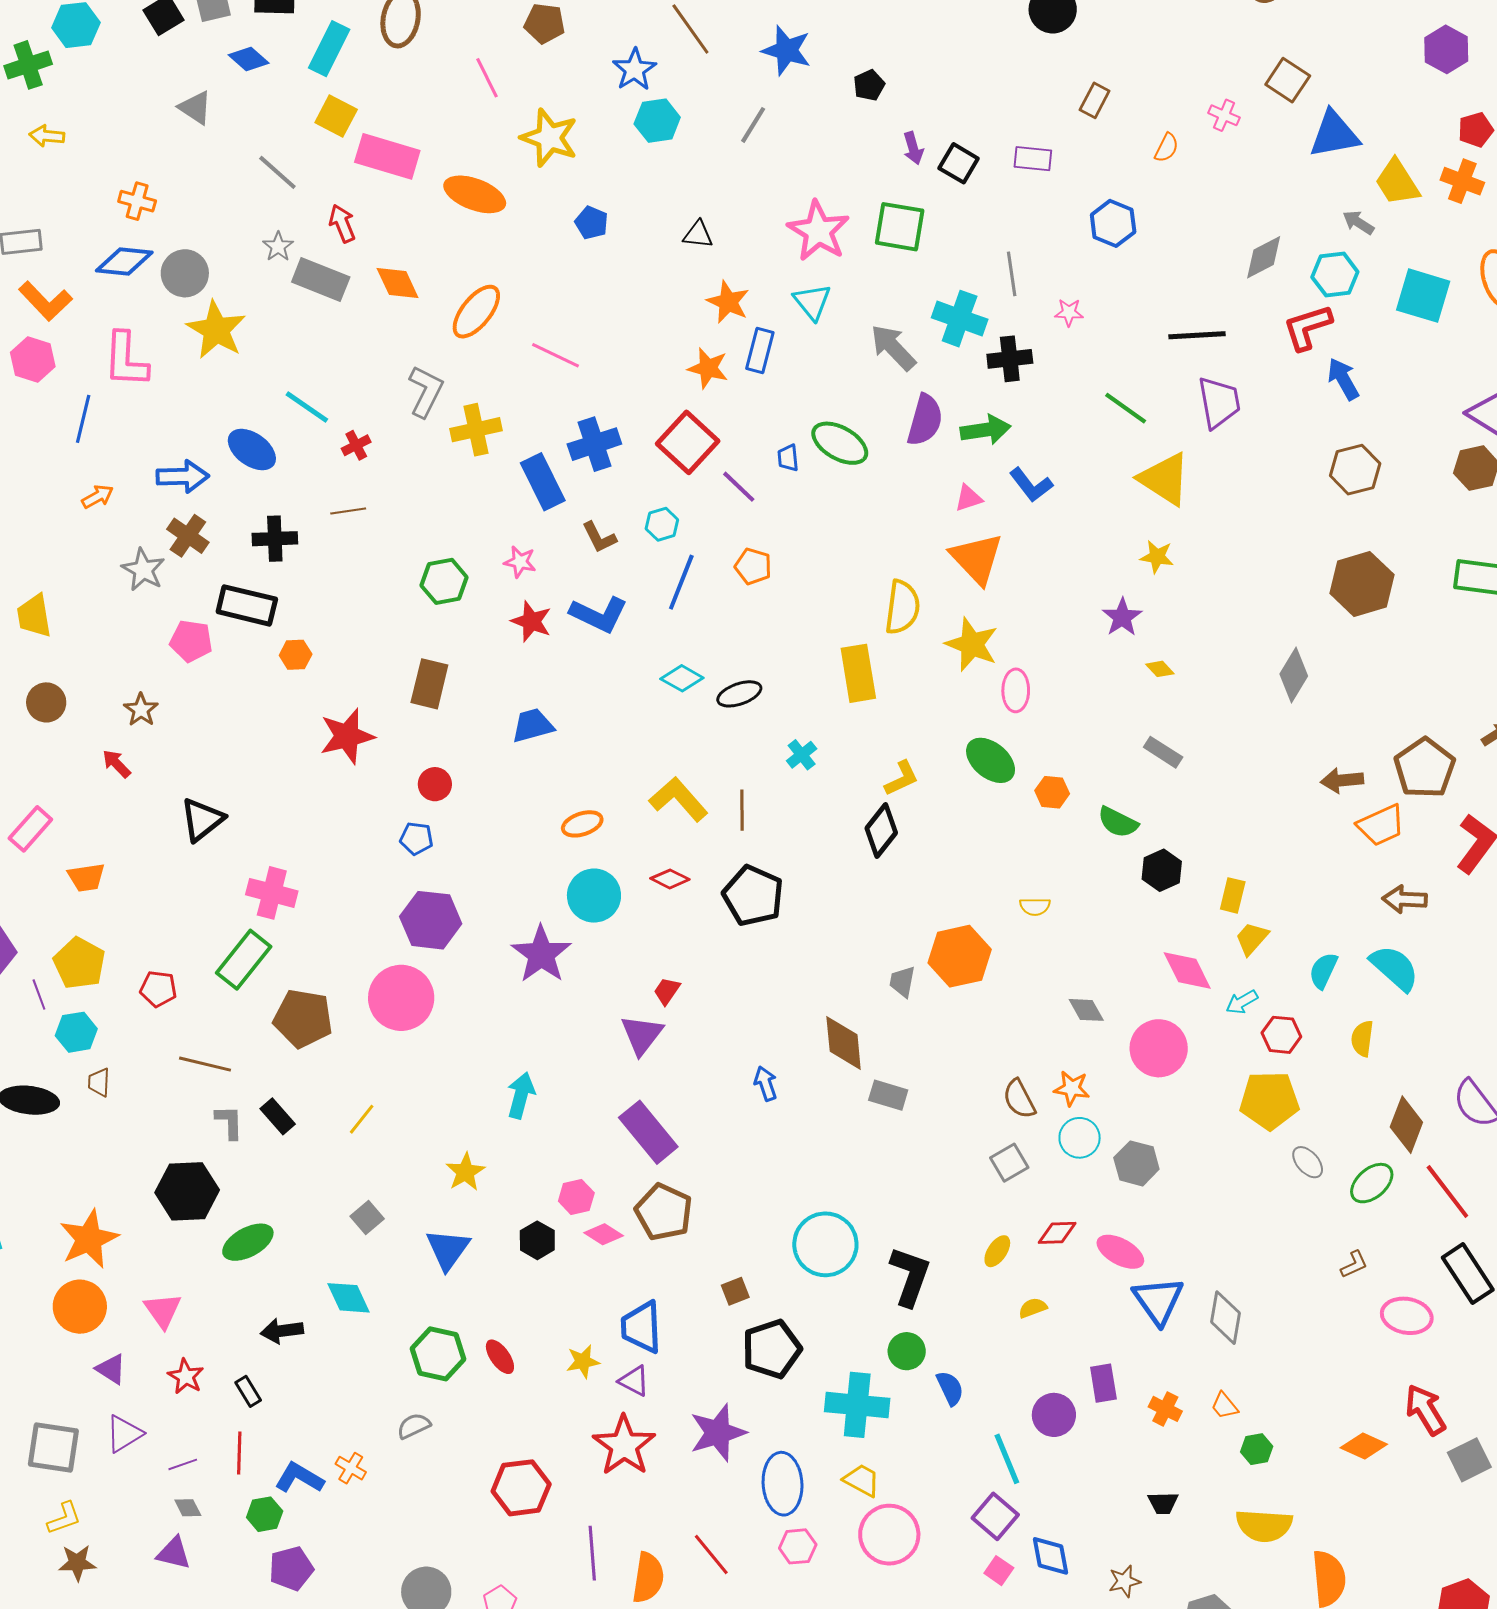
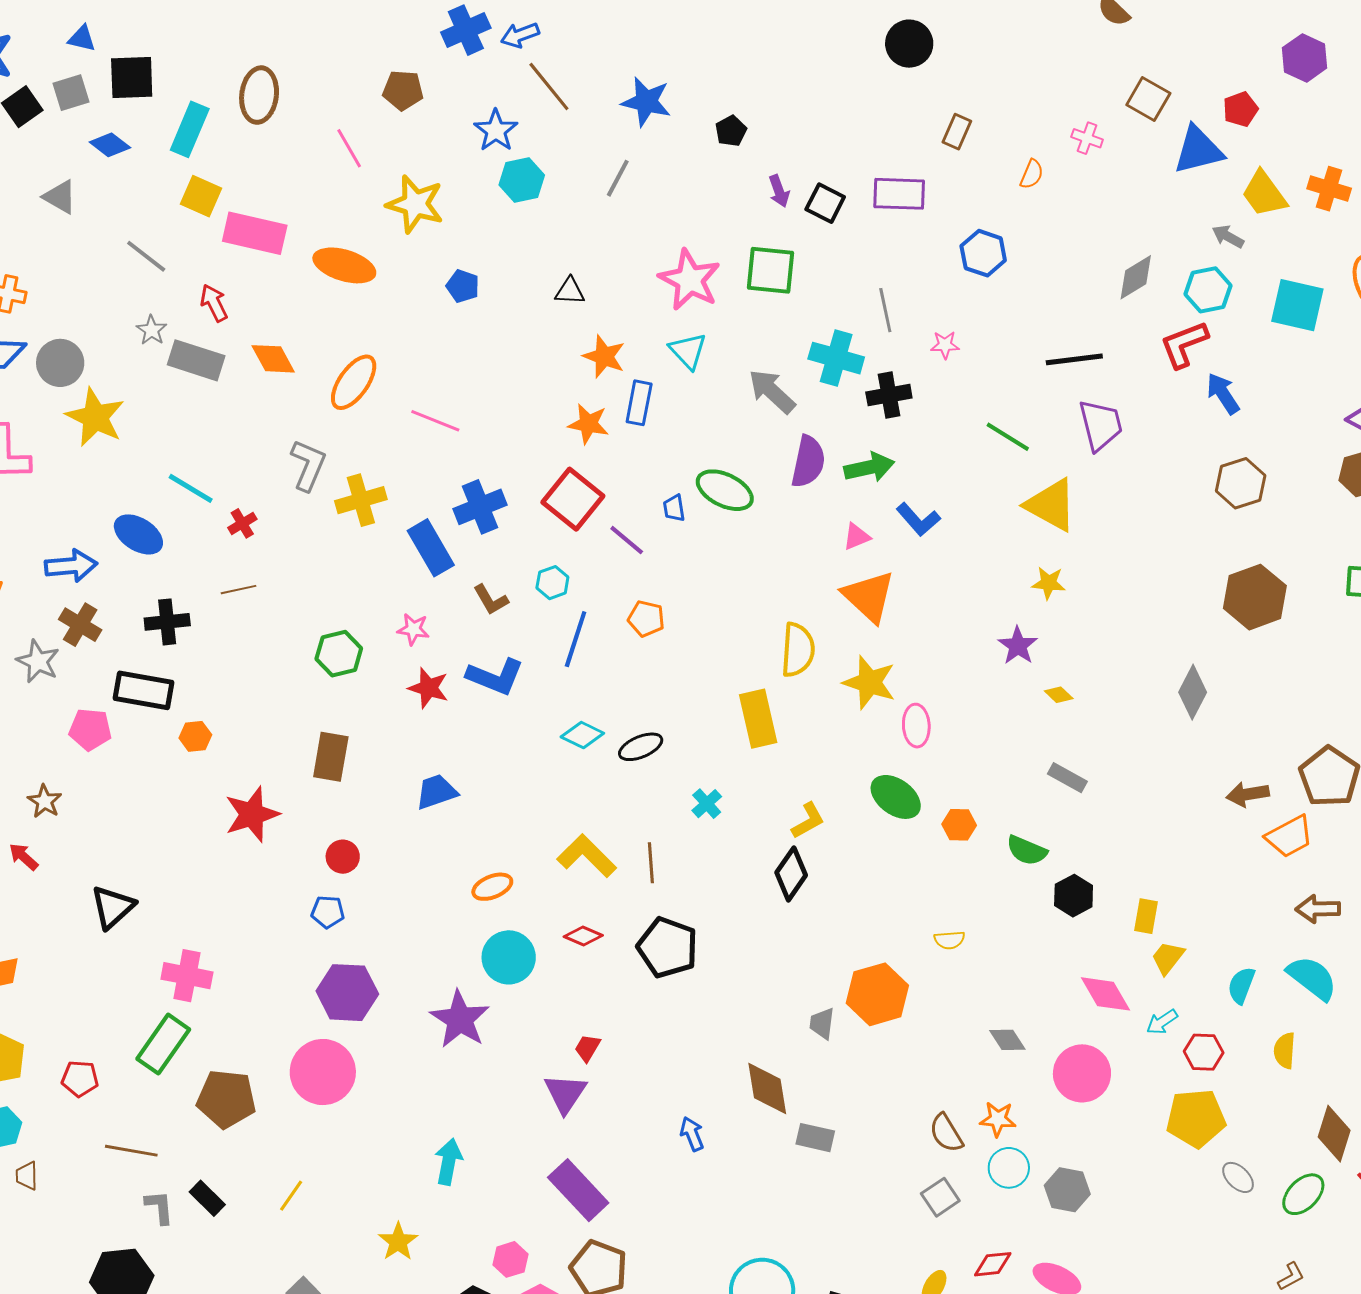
red pentagon: (1476, 130) -> (1241, 109), moved
purple rectangle: (1033, 159) -> (899, 194), size x1.4

